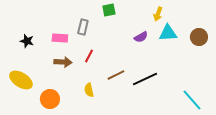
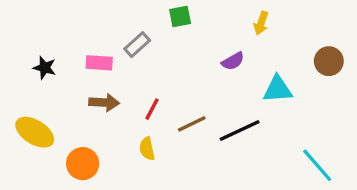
gray rectangle: (83, 27) -> (137, 45), turned 35
cyan triangle: (168, 33) -> (278, 89), moved
red line: (89, 56) -> (152, 109), moved

